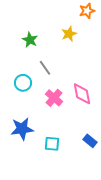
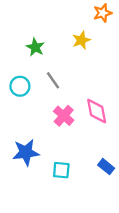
cyan circle: (23, 83) -> (20, 86), moved

